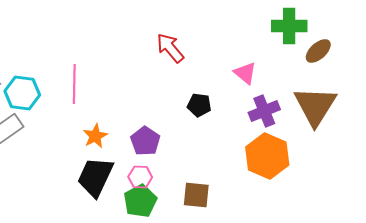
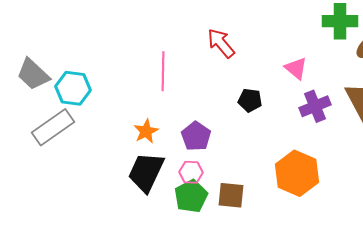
pink line: (74, 84) -> (163, 71), moved
orange hexagon: (267, 156) -> (297, 173), moved
brown square: (196, 195) -> (231, 195), moved

